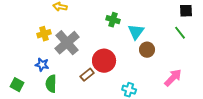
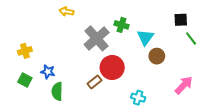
black square: (186, 11) -> (181, 20), moved
yellow cross: (44, 34) -> (25, 51), moved
gray cross: (67, 43) -> (97, 38), moved
green square: (17, 85) -> (25, 80), moved

